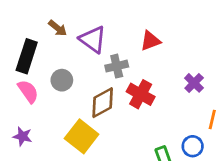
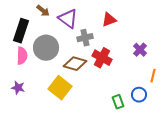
gray circle: (62, 80) -> (46, 48), size x1.6
pink semicircle: (28, 91) -> (22, 56), turned 36
brown diamond: (103, 103) -> (75, 64), turned 45

